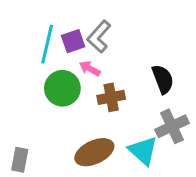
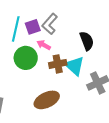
black semicircle: (163, 79) -> (87, 41), moved
cyan triangle: (143, 151) -> (75, 66), moved

